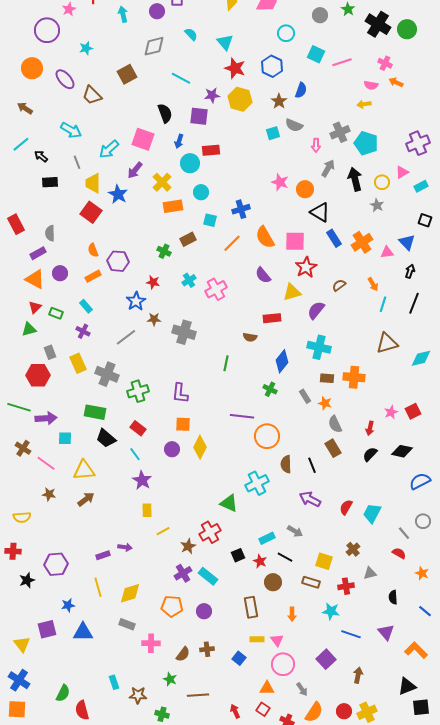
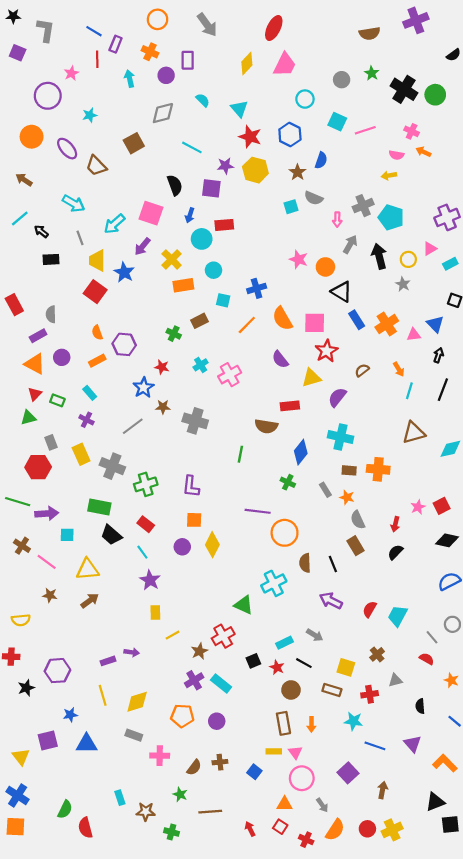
brown semicircle: (250, 337) -> (266, 426), size x1.5
black diamond: (402, 451) -> (447, 540), moved
brown rectangle: (251, 607) -> (283, 723), moved

